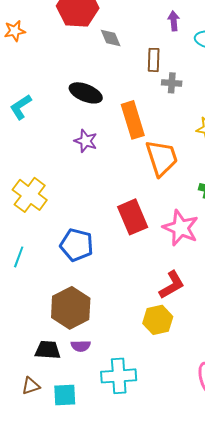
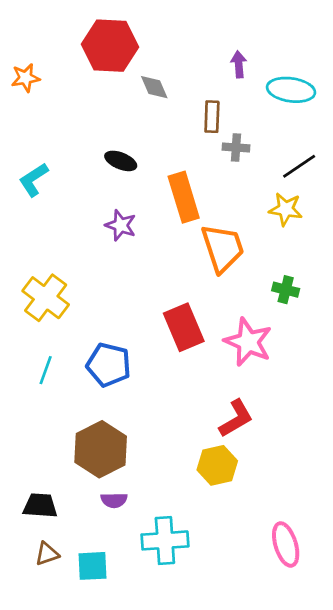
black ellipse: (86, 93) -> (121, 161), size x0.7
cyan line: (19, 257) -> (46, 370), moved
black trapezoid: (48, 350) -> (40, 506), moved

